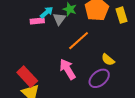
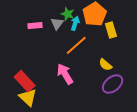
cyan arrow: (47, 12) -> (75, 23), moved, turned -32
yellow rectangle: (122, 15) -> (111, 30), moved
purple ellipse: (99, 78) -> (113, 84), moved

